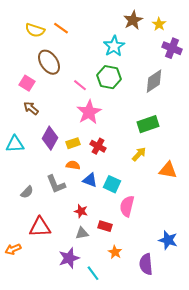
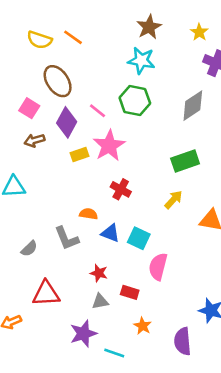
brown star: (133, 20) -> (149, 27), moved
cyan star: (114, 46) -> (141, 61), turned -30
brown arrow: (31, 108) -> (34, 140), turned -56
purple diamond: (50, 138) -> (67, 122), moved
yellow rectangle: (73, 143) -> (79, 155), moved
cyan line: (93, 273) -> (114, 353), turned -35

